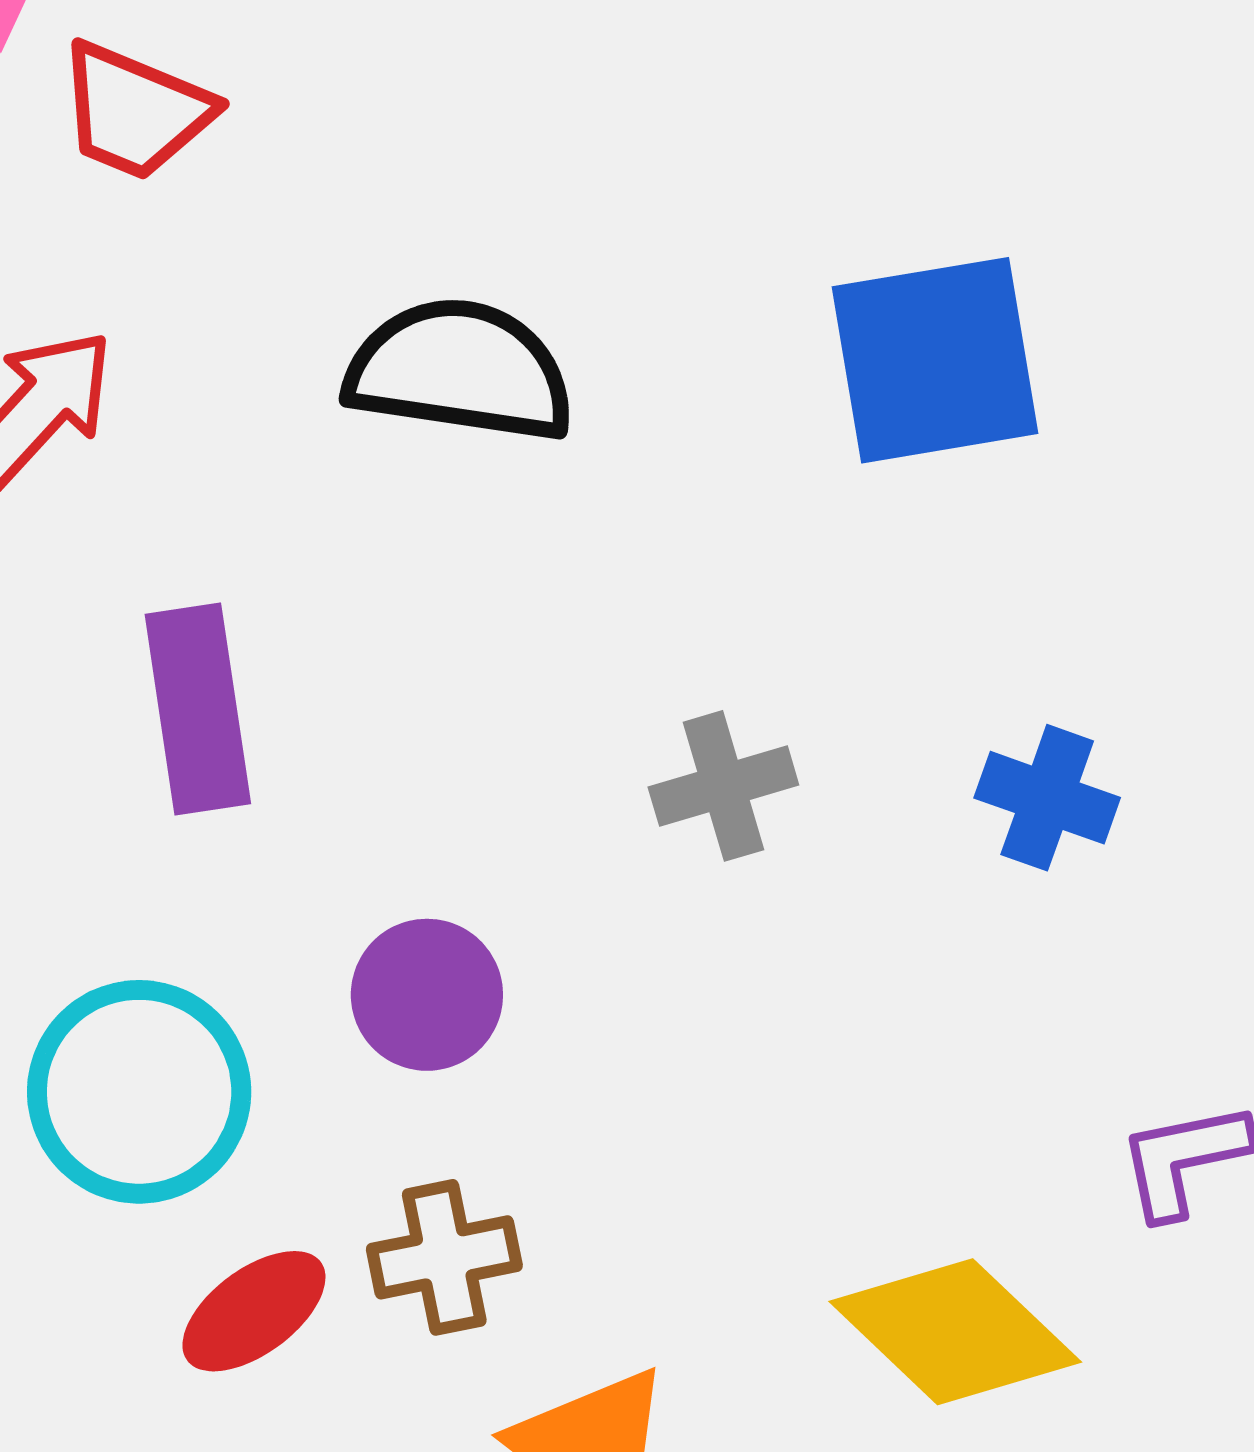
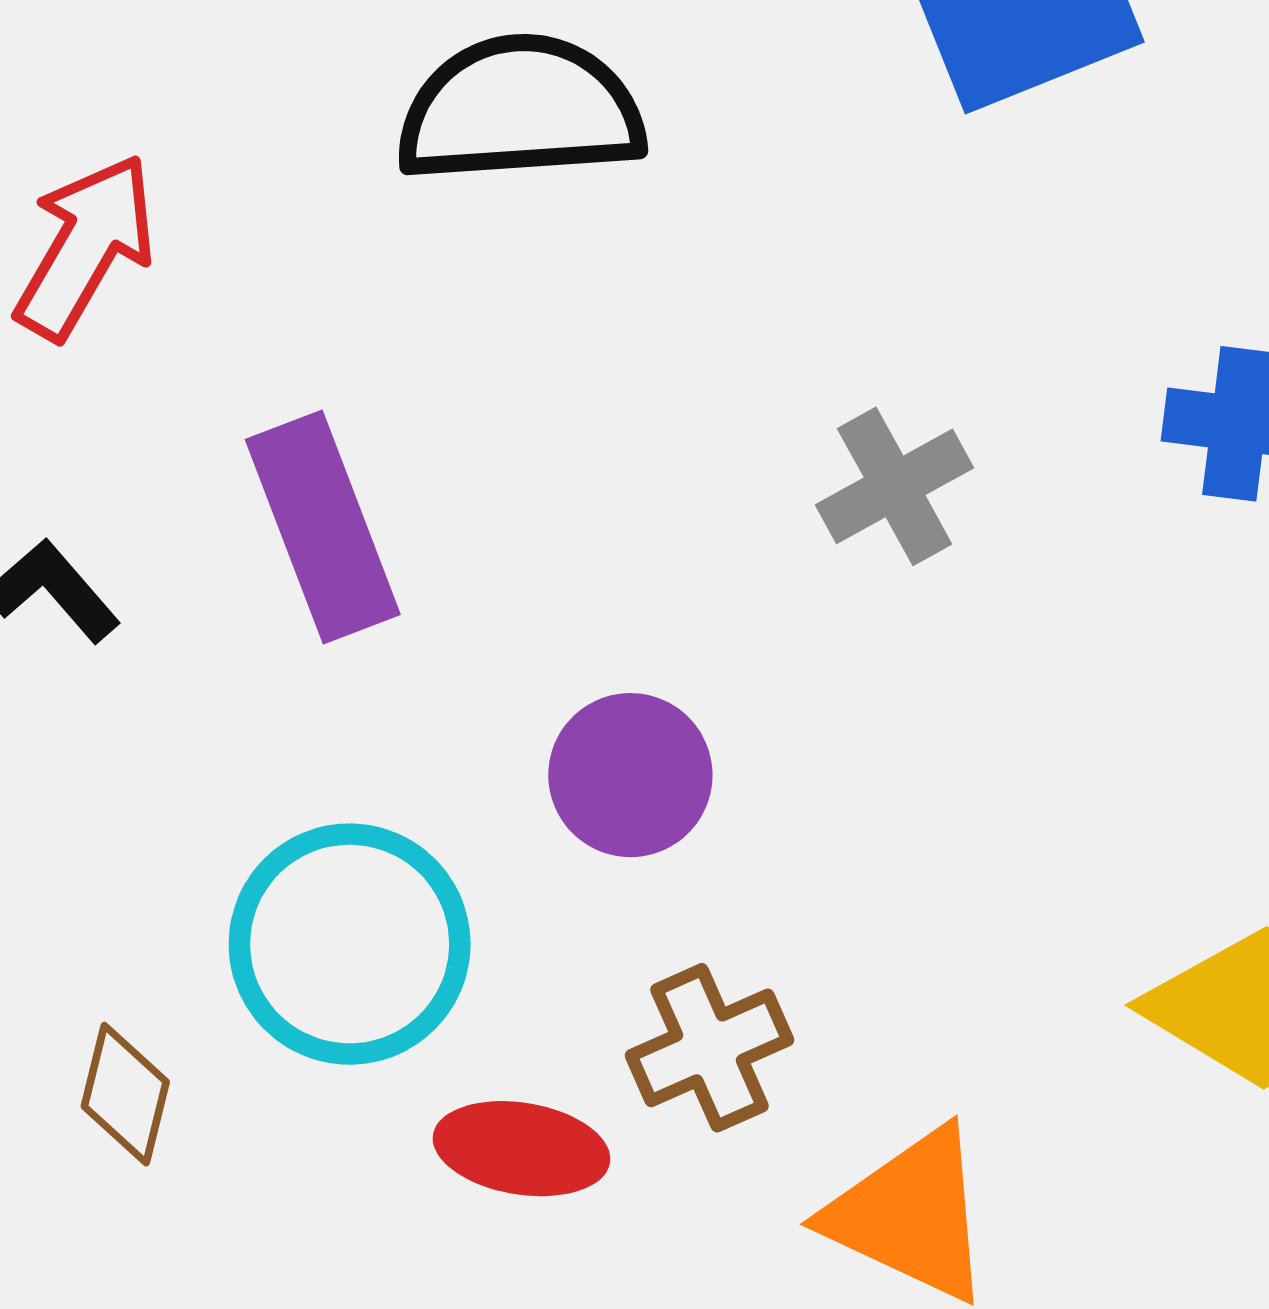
red ellipse: (254, 1311) -> (521, 1149), turned 58

